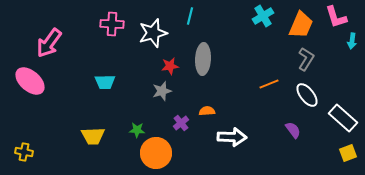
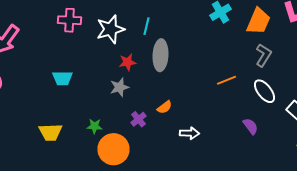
cyan line: (190, 16) -> (146, 26), moved
orange semicircle: (207, 111) -> (164, 107), turned 147
white arrow: (232, 137) -> (190, 133), size x0.7

